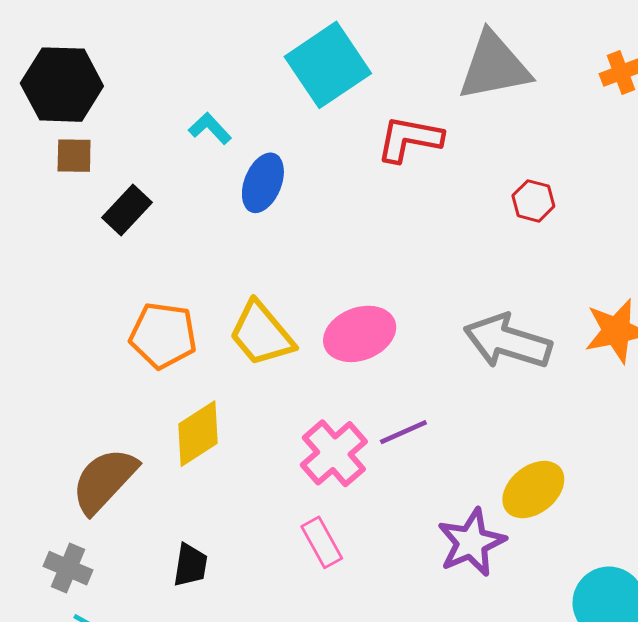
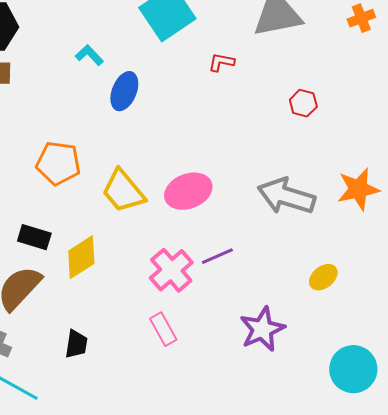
red L-shape: (409, 139) -> (221, 62), size x0.6
black rectangle: (127, 210) -> (34, 237), moved, turned 64
orange pentagon: (163, 335) -> (58, 163), moved
yellow ellipse: (533, 490) -> (323, 277), moved, size x0.7

